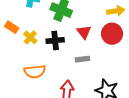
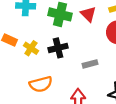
red triangle: (84, 32) -> (88, 14), moved

